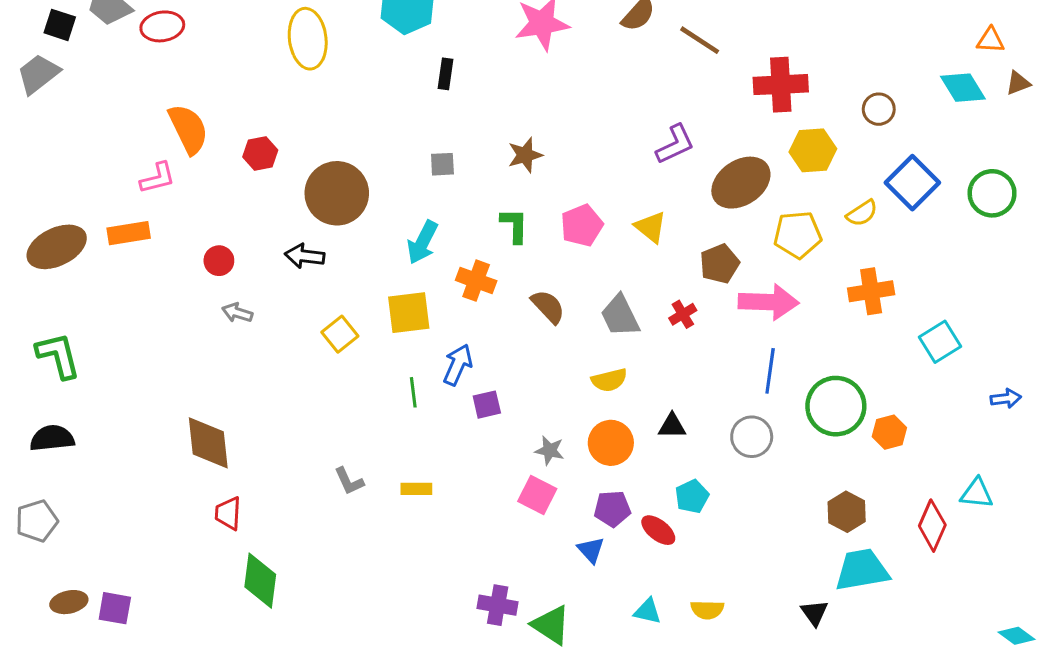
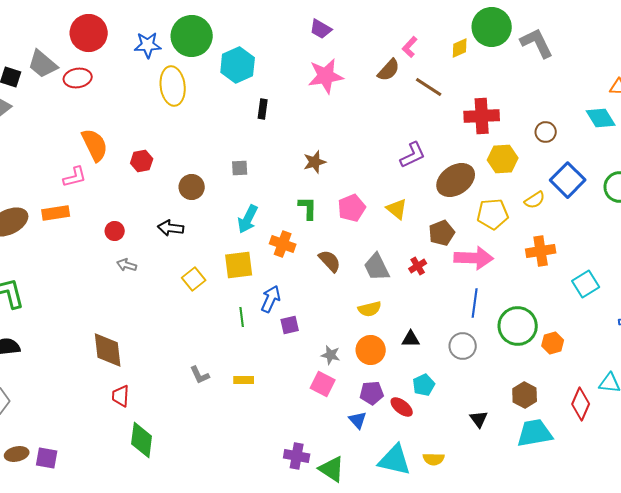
gray square: (442, 164) -> (240, 168), moved
brown circle: (337, 193) -> (192, 187), size x0.6
cyan triangle: (648, 611) -> (395, 460), size x1.8
black triangle: (814, 613) -> (479, 419), moved

